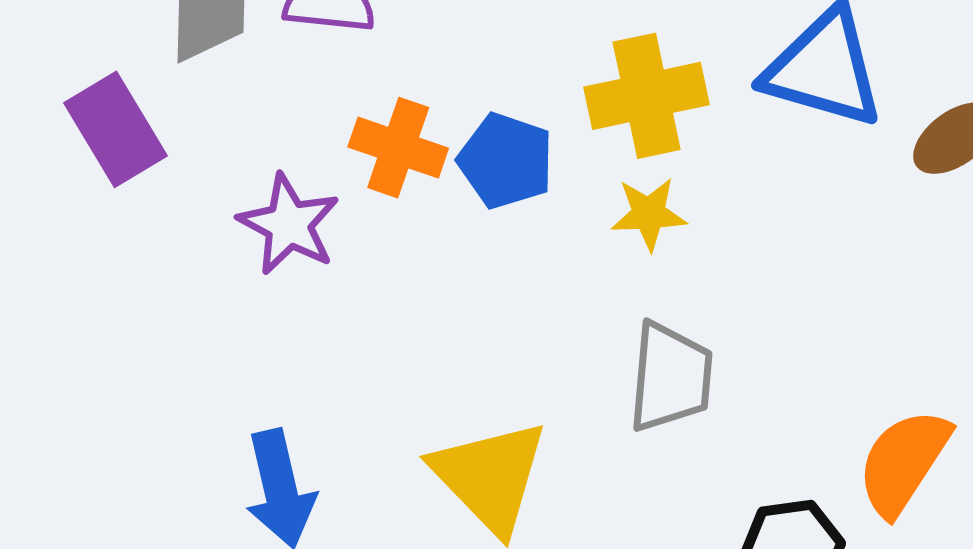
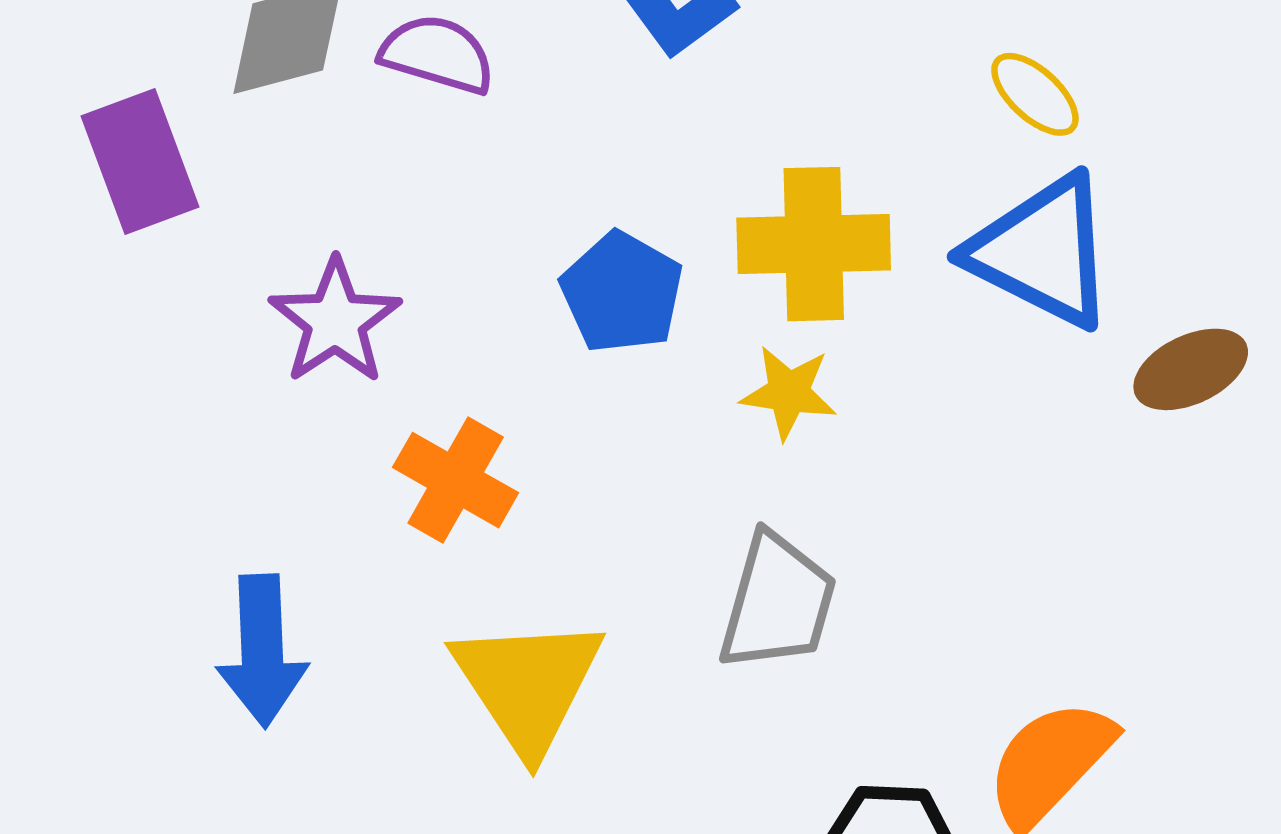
orange cross: (398, 148) -> (456, 480), moved

